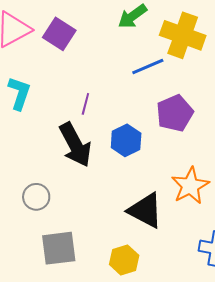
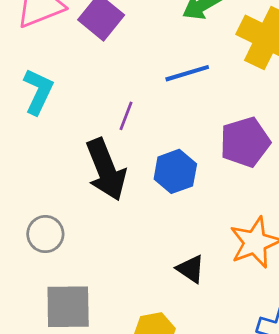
blue line: (148, 67) -> (187, 73), moved
black triangle: (145, 210) -> (191, 269), size x0.6

